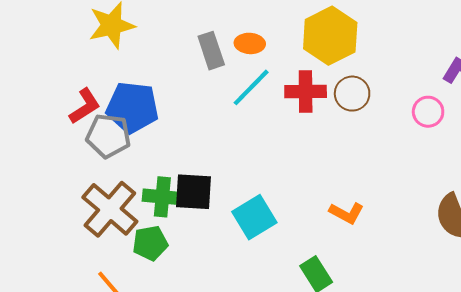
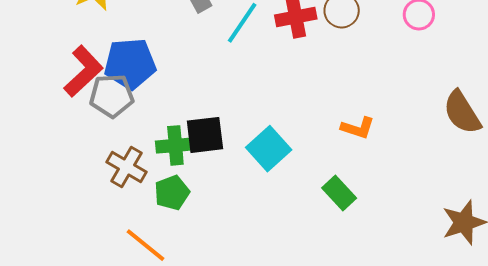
red L-shape: (85, 106) -> (83, 71), size x1.4
brown cross: (110, 209) -> (126, 167), size x0.7

